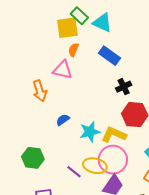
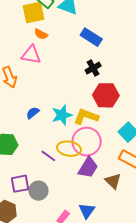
orange semicircle: (73, 50) -> (41, 34), turned -80
blue rectangle: (110, 56) -> (91, 37), moved
blue semicircle: (63, 120) -> (33, 113), moved

